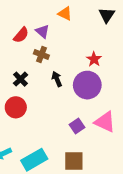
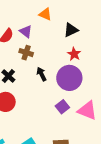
black triangle: (107, 15) -> (71, 30), moved, turned 35
purple square: (77, 126) -> (62, 107), moved

